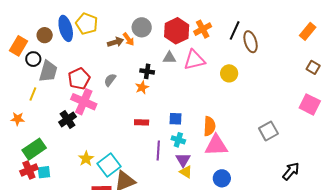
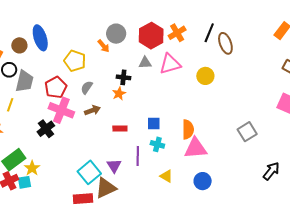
yellow pentagon: (87, 24) -> (75, 61), moved
brown arrow: (115, 42) -> (92, 110), moved
yellow star: (86, 159) -> (32, 168), moved
purple triangle: (183, 160) -> (114, 166), moved

